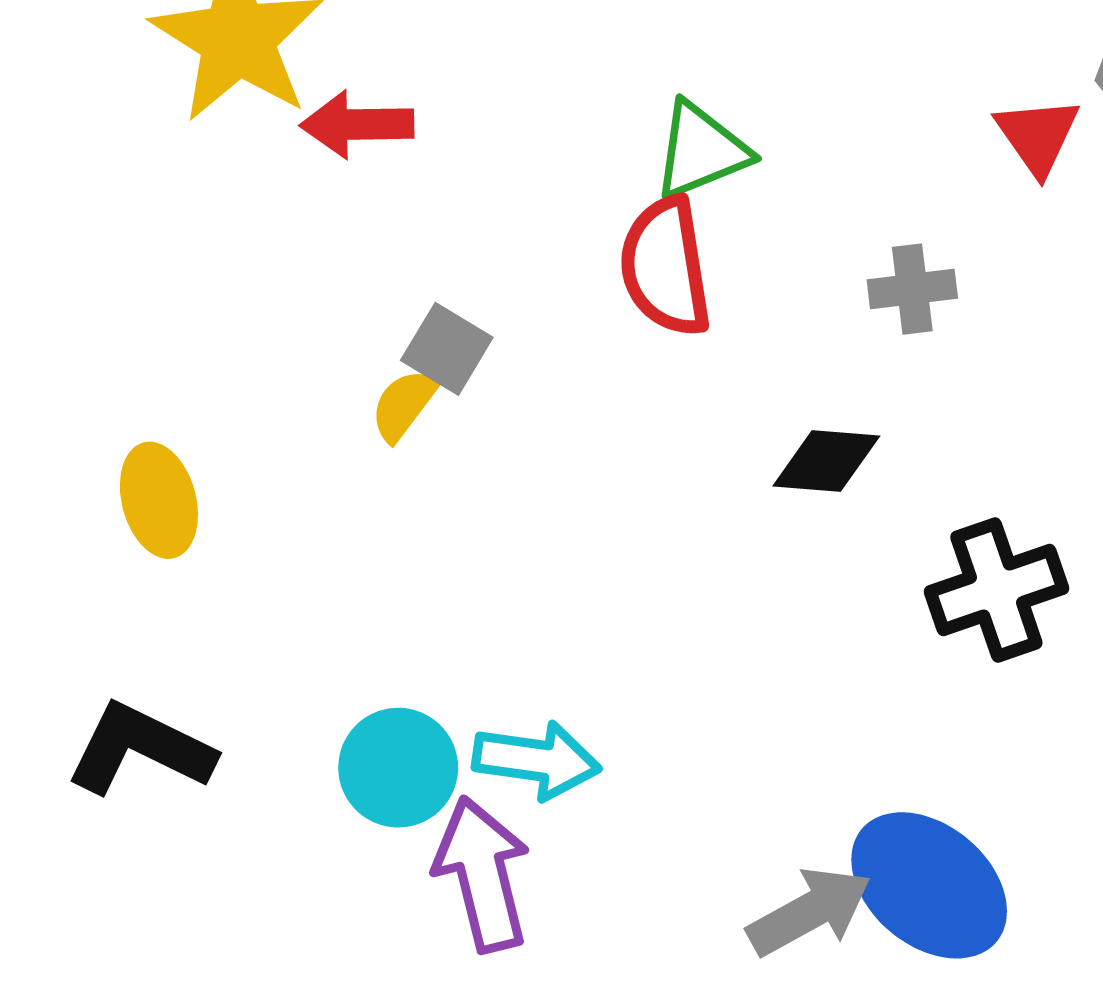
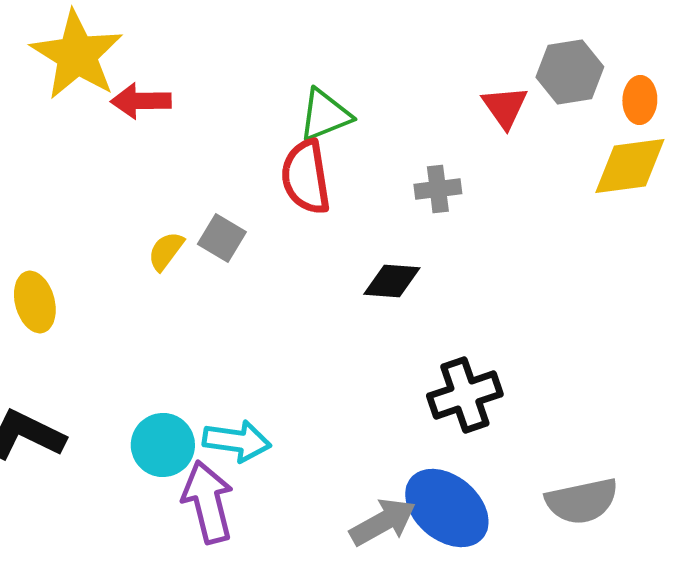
gray square: (447, 349) -> (222, 238), moved
black cross: (996, 590) -> (465, 395), moved

